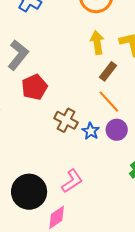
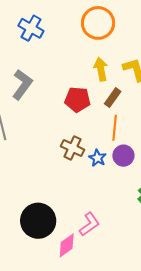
red pentagon: (34, 87) -> (77, 99), moved, turned 30
orange line: (109, 102) -> (115, 128), turned 50
pink L-shape: (72, 181) -> (89, 224), moved

